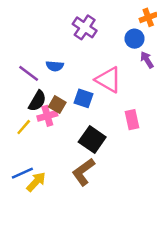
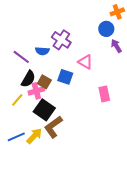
purple cross: (85, 27) -> (61, 40), moved
pink triangle: (108, 80) -> (85, 62), size x0.7
black square: (92, 139) -> (44, 110), moved
brown L-shape: (83, 172) -> (53, 127), moved
yellow arrow: (36, 182) -> (34, 136), moved

